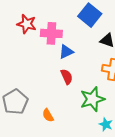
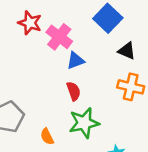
pink cross: (51, 33) -> (59, 37), turned 30
green star: (92, 99) -> (84, 123), moved

